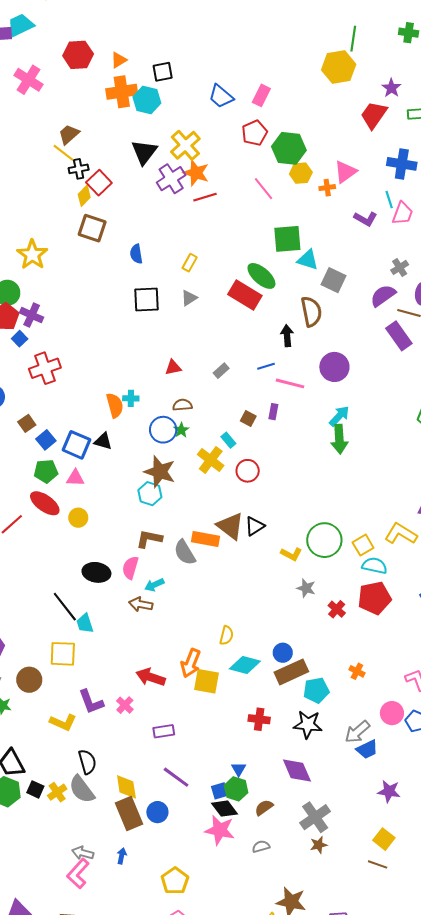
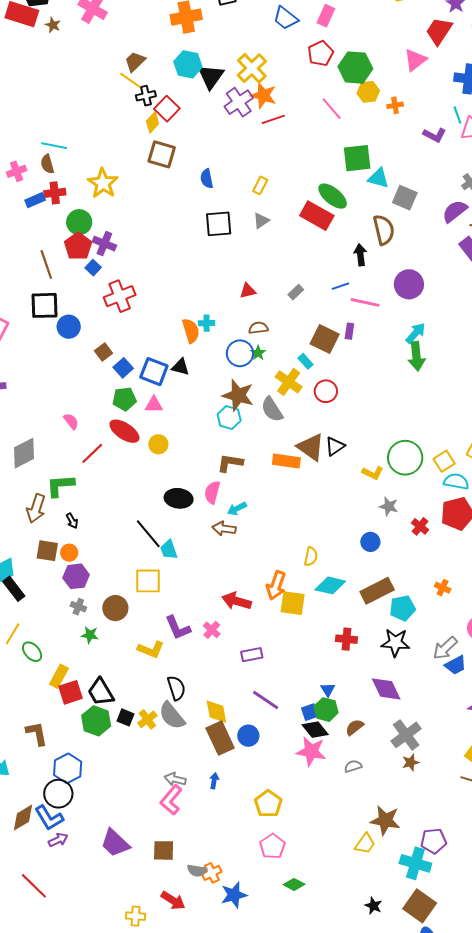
cyan hexagon: (147, 100) -> (188, 64), moved
pink triangle: (345, 172) -> (415, 60), moved
brown square: (248, 418) -> (325, 339), size x1.8
gray semicircle: (185, 552) -> (272, 409), moved
blue circle: (283, 653) -> (370, 542), moved

